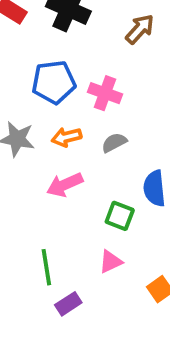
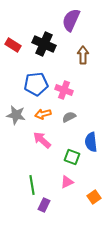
brown arrow: (140, 29) -> (83, 55), turned -42
pink arrow: (65, 185) -> (42, 140), turned 66
purple rectangle: (68, 304) -> (44, 205), turned -32

